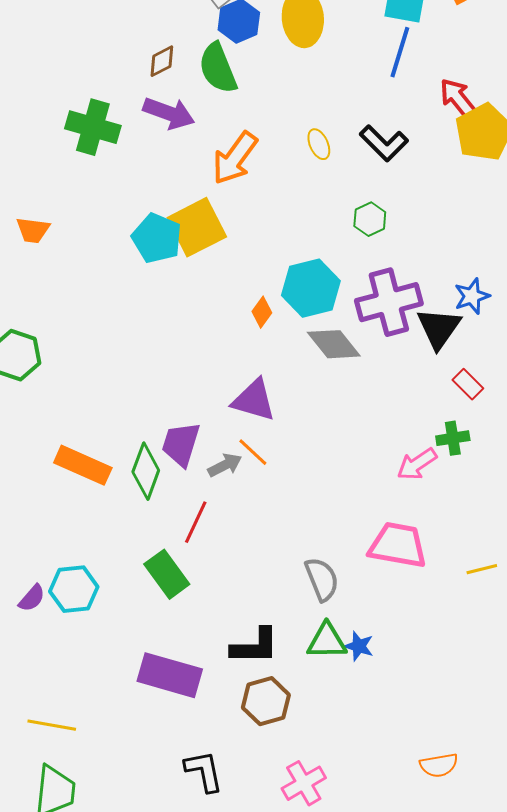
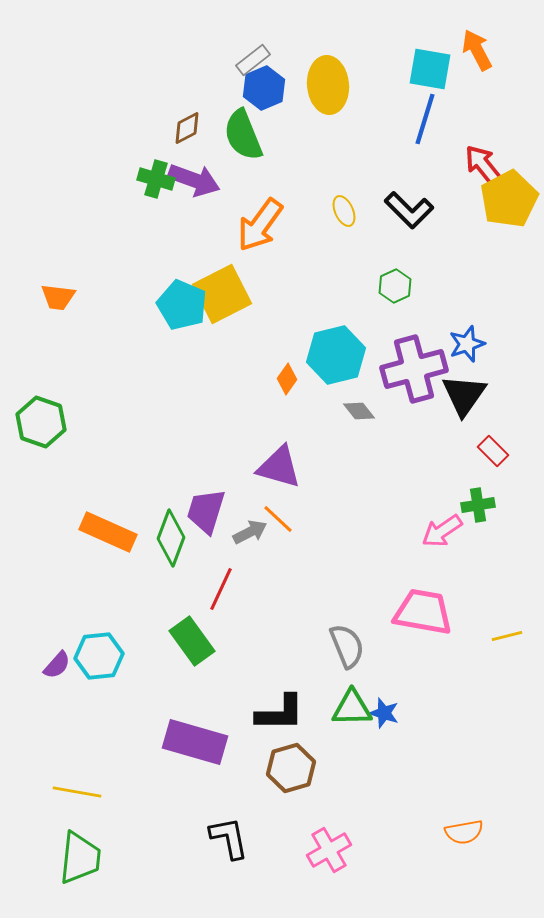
green cross: (93, 127) -> (156, 179), moved, size x0.7
blue star: (472, 296) -> (467, 344), moved
gray diamond: (334, 344) -> (359, 411), size x0.6

